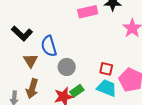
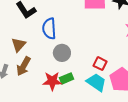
brown triangle: (31, 61) -> (19, 45), moved

